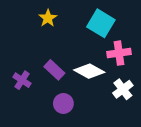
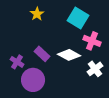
pink cross: (119, 53) -> (92, 41), turned 30
purple circle: (63, 103) -> (33, 80), moved, size x1.5

